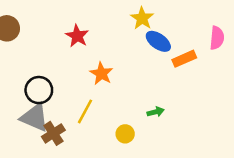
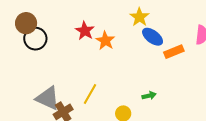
orange star: (101, 74) -> (105, 41), moved
black circle: (39, 90) -> (35, 39), moved

